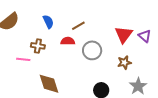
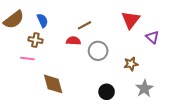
blue semicircle: (48, 22) -> (42, 20), moved
red triangle: (124, 35) -> (131, 20), moved
brown cross: (38, 46) -> (35, 40), moved

